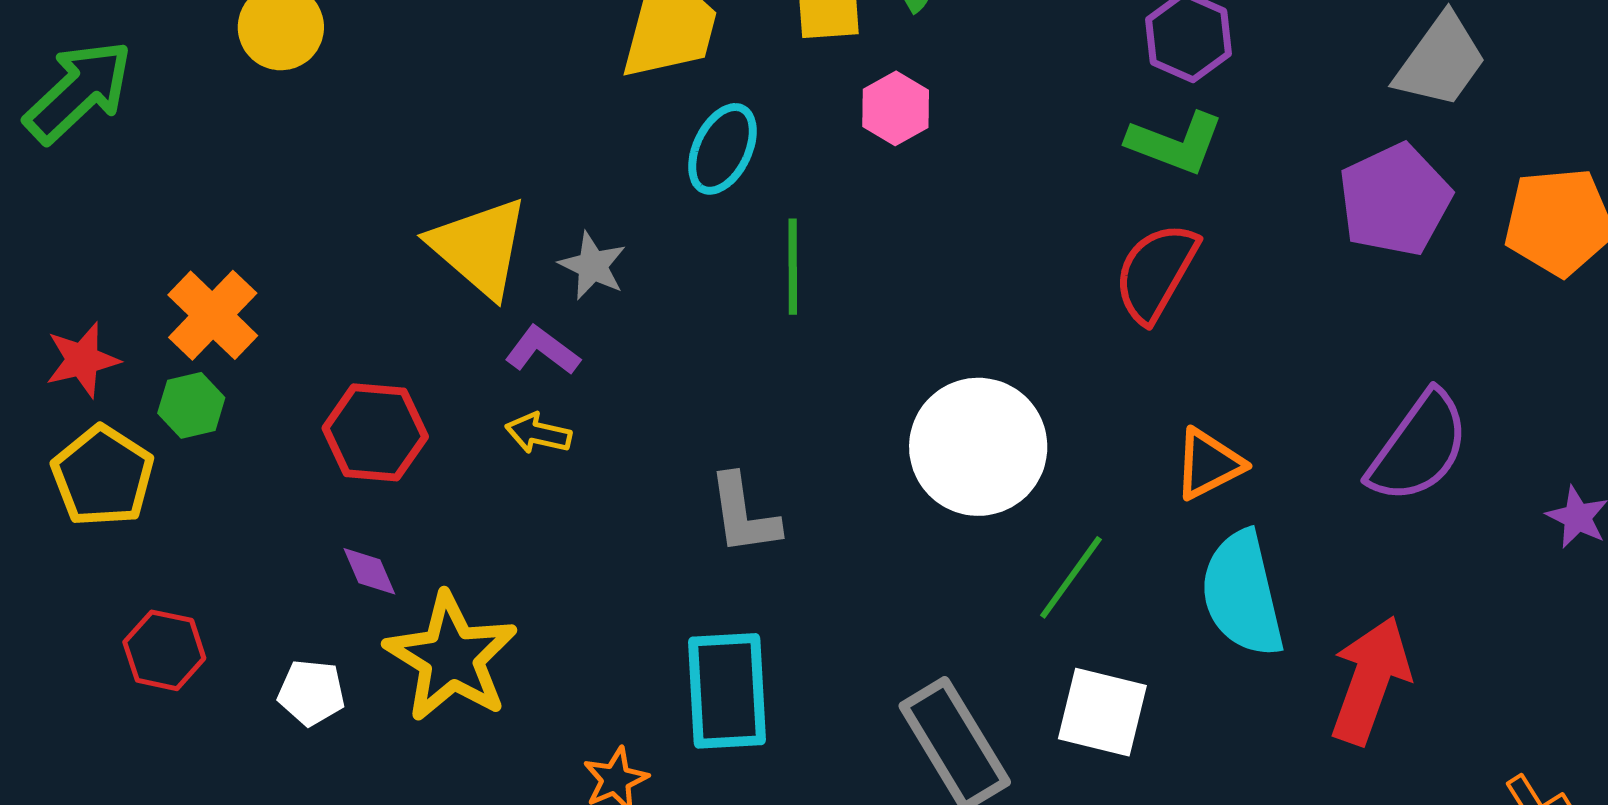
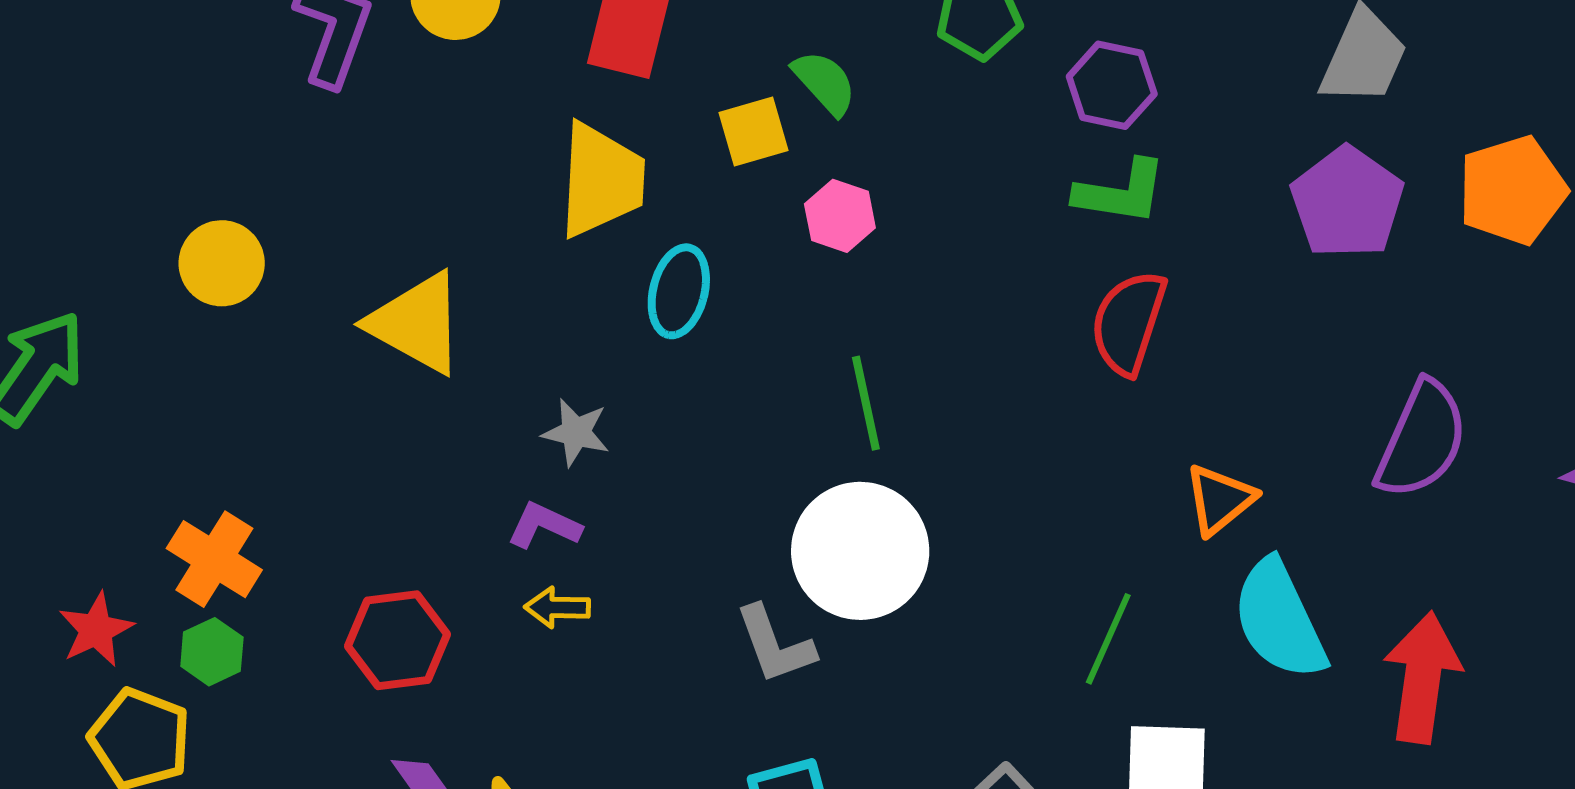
yellow triangle: (479, 247) -> (417, 323), moved
green line: (793, 267) -> (866, 403), moved
white circle: (978, 447) -> (860, 551), moved

